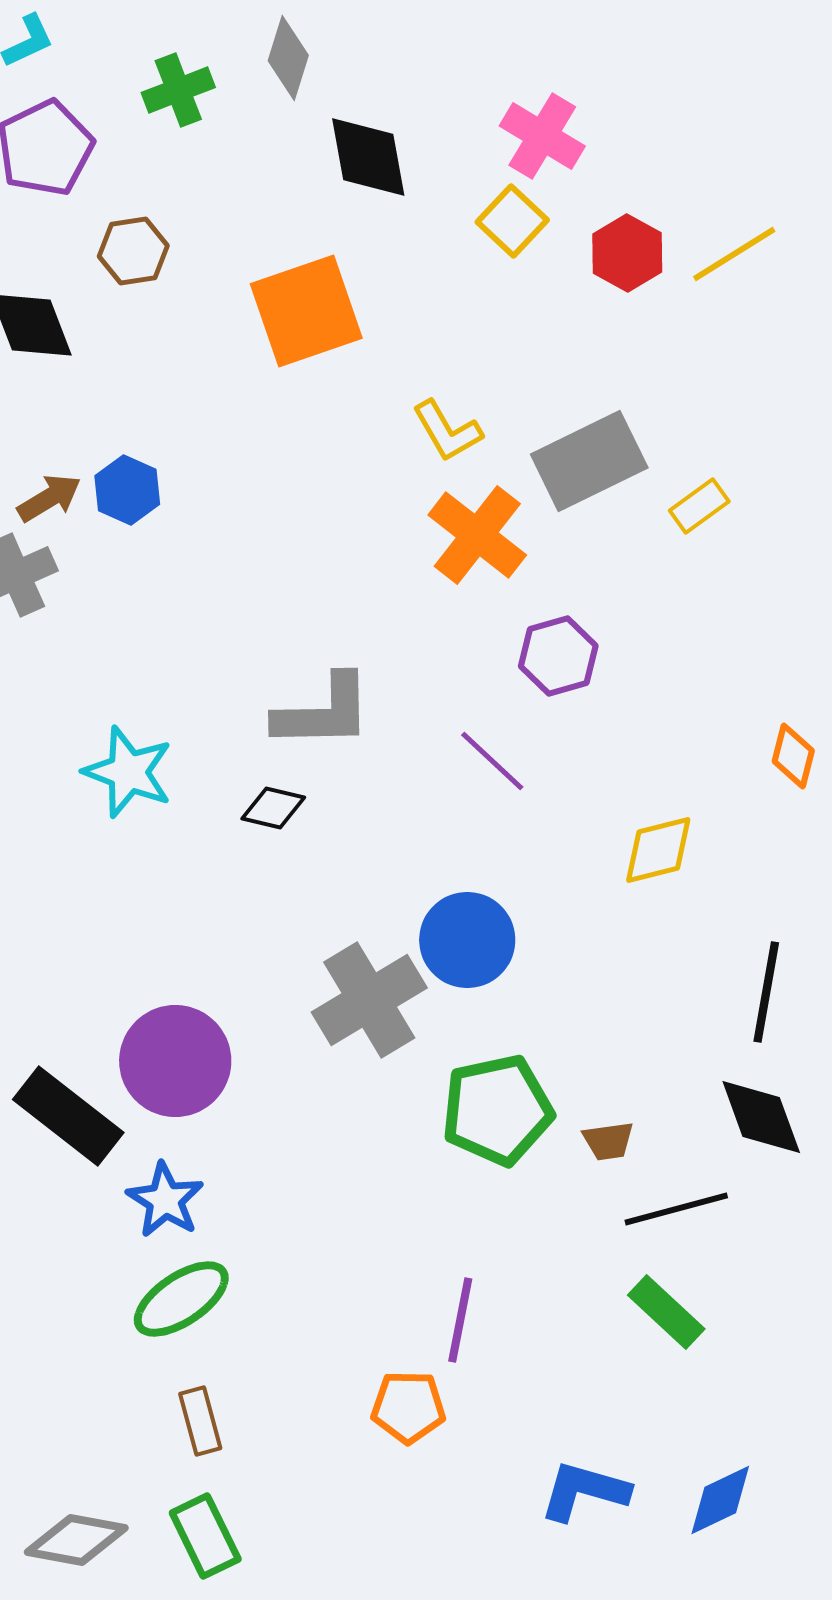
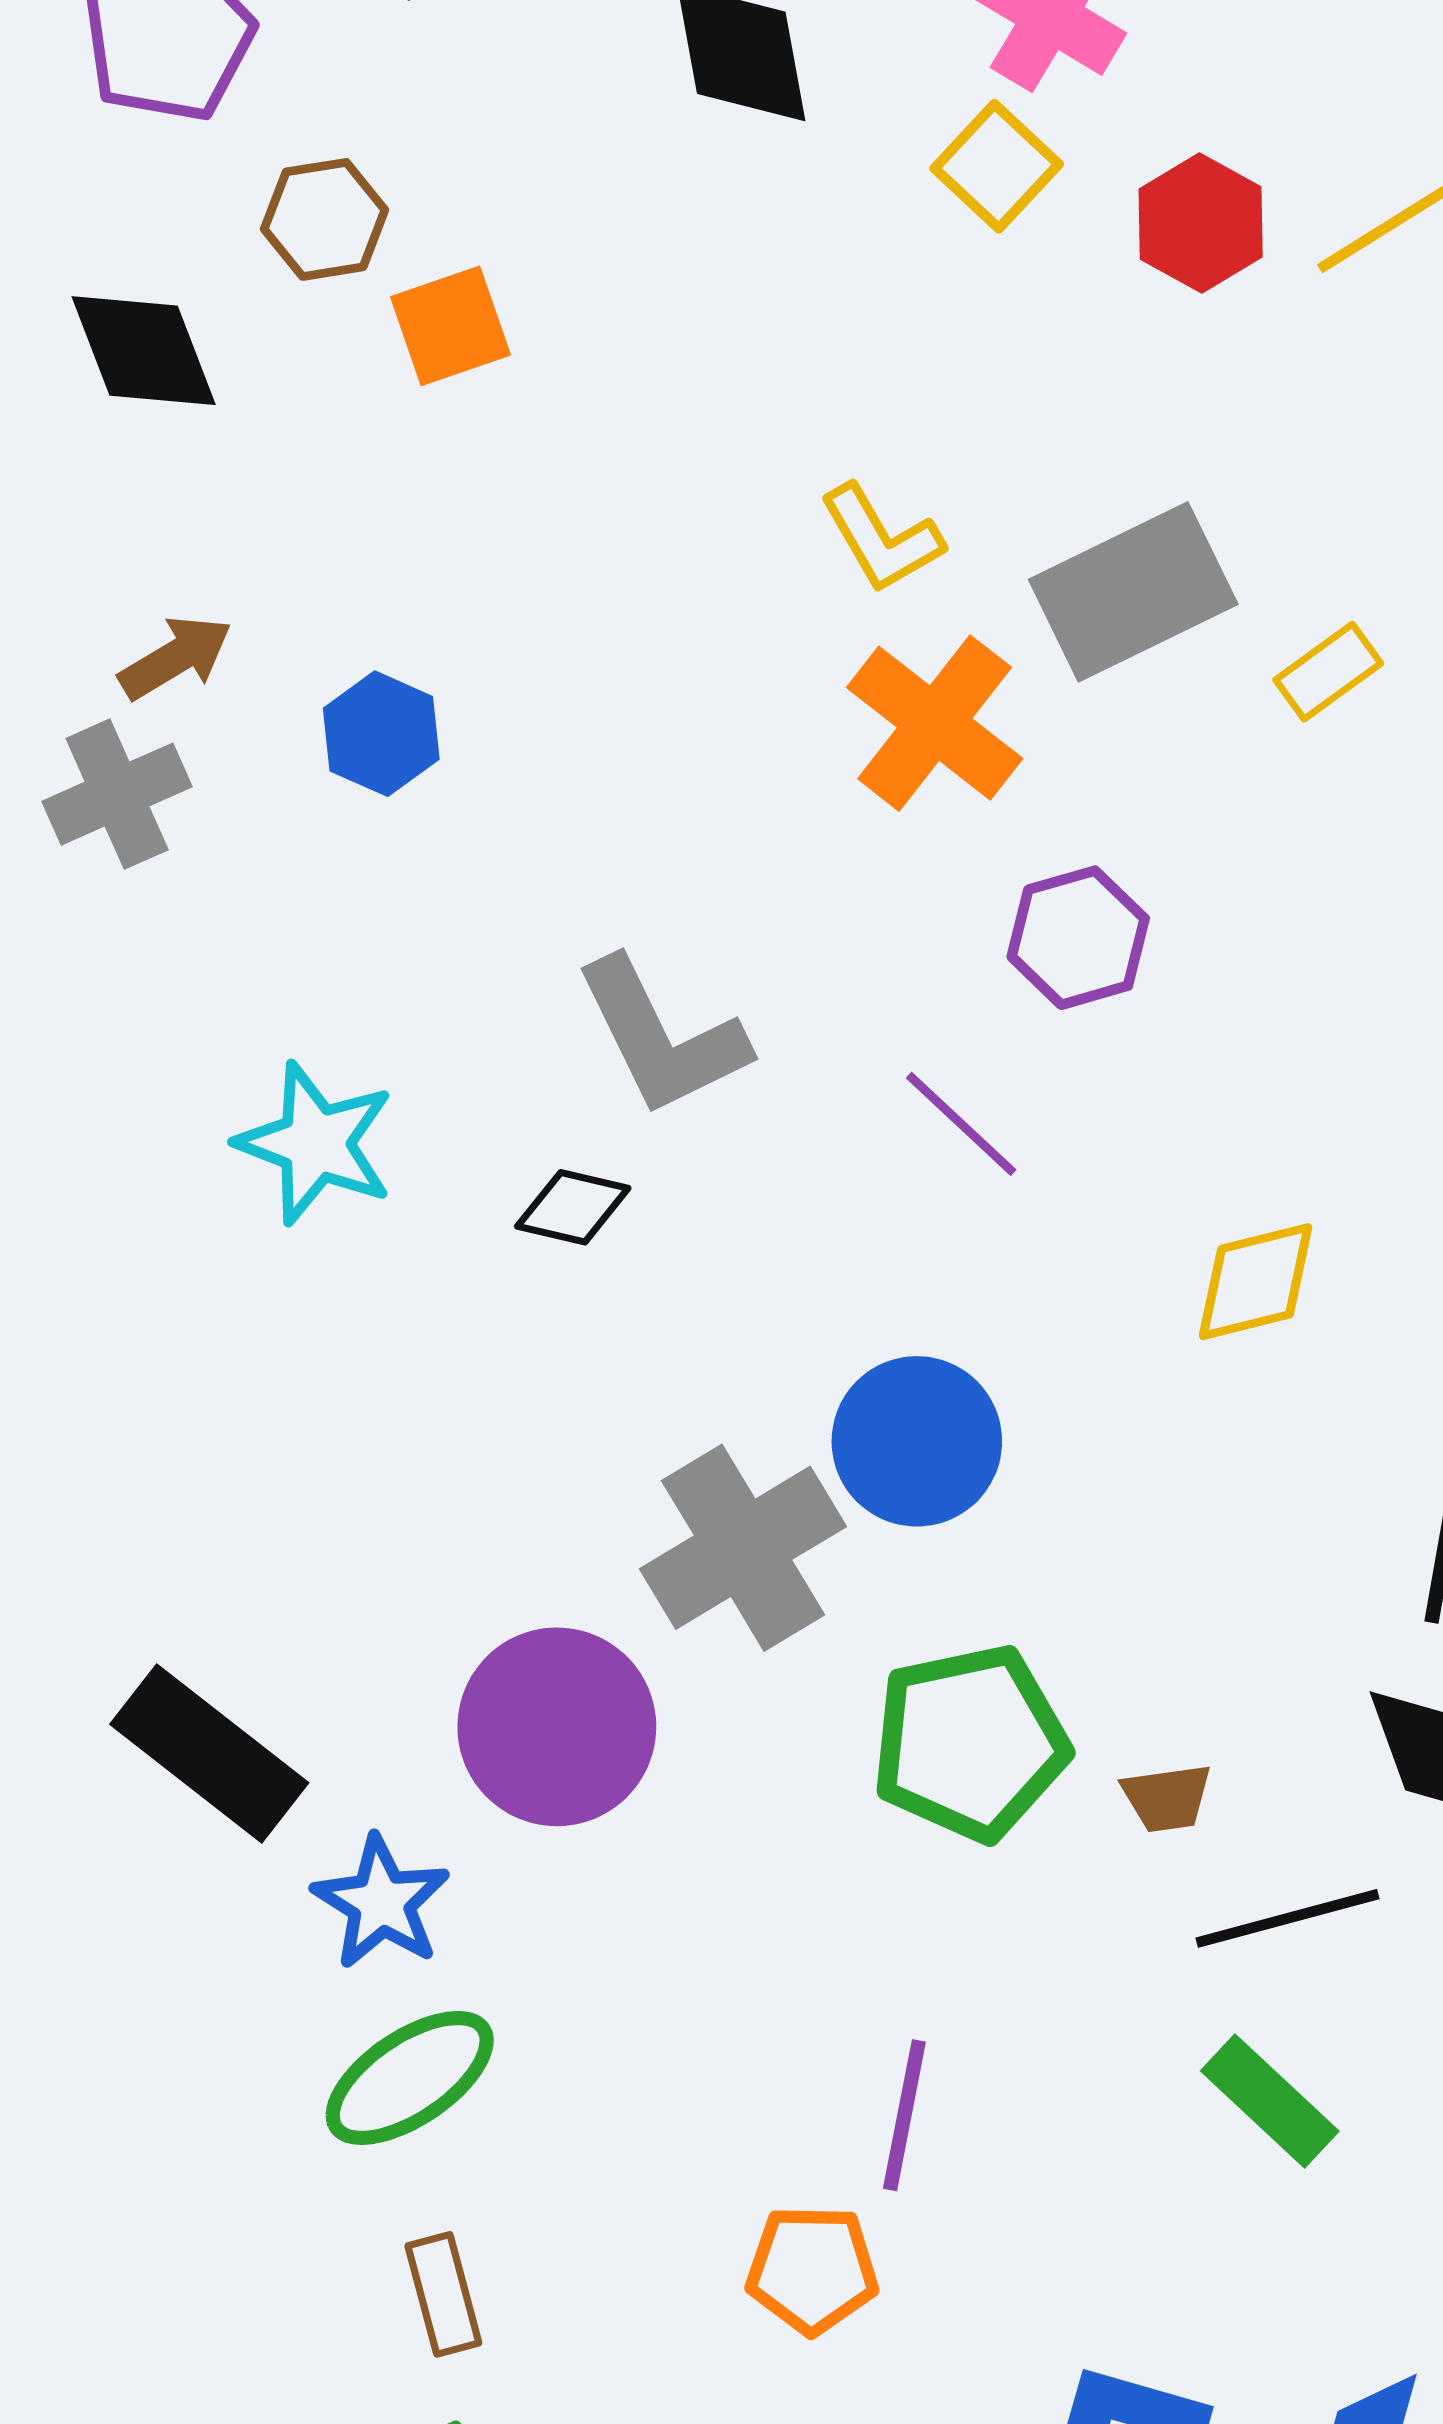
orange square: (306, 311) -> (450, 326), moved, size x0.6
blue hexagon: (127, 490) -> (381, 734), moved
gray L-shape: (323, 712) -> (661, 1037), turned 65
purple circle: (175, 1061) -> (557, 1727), moved

